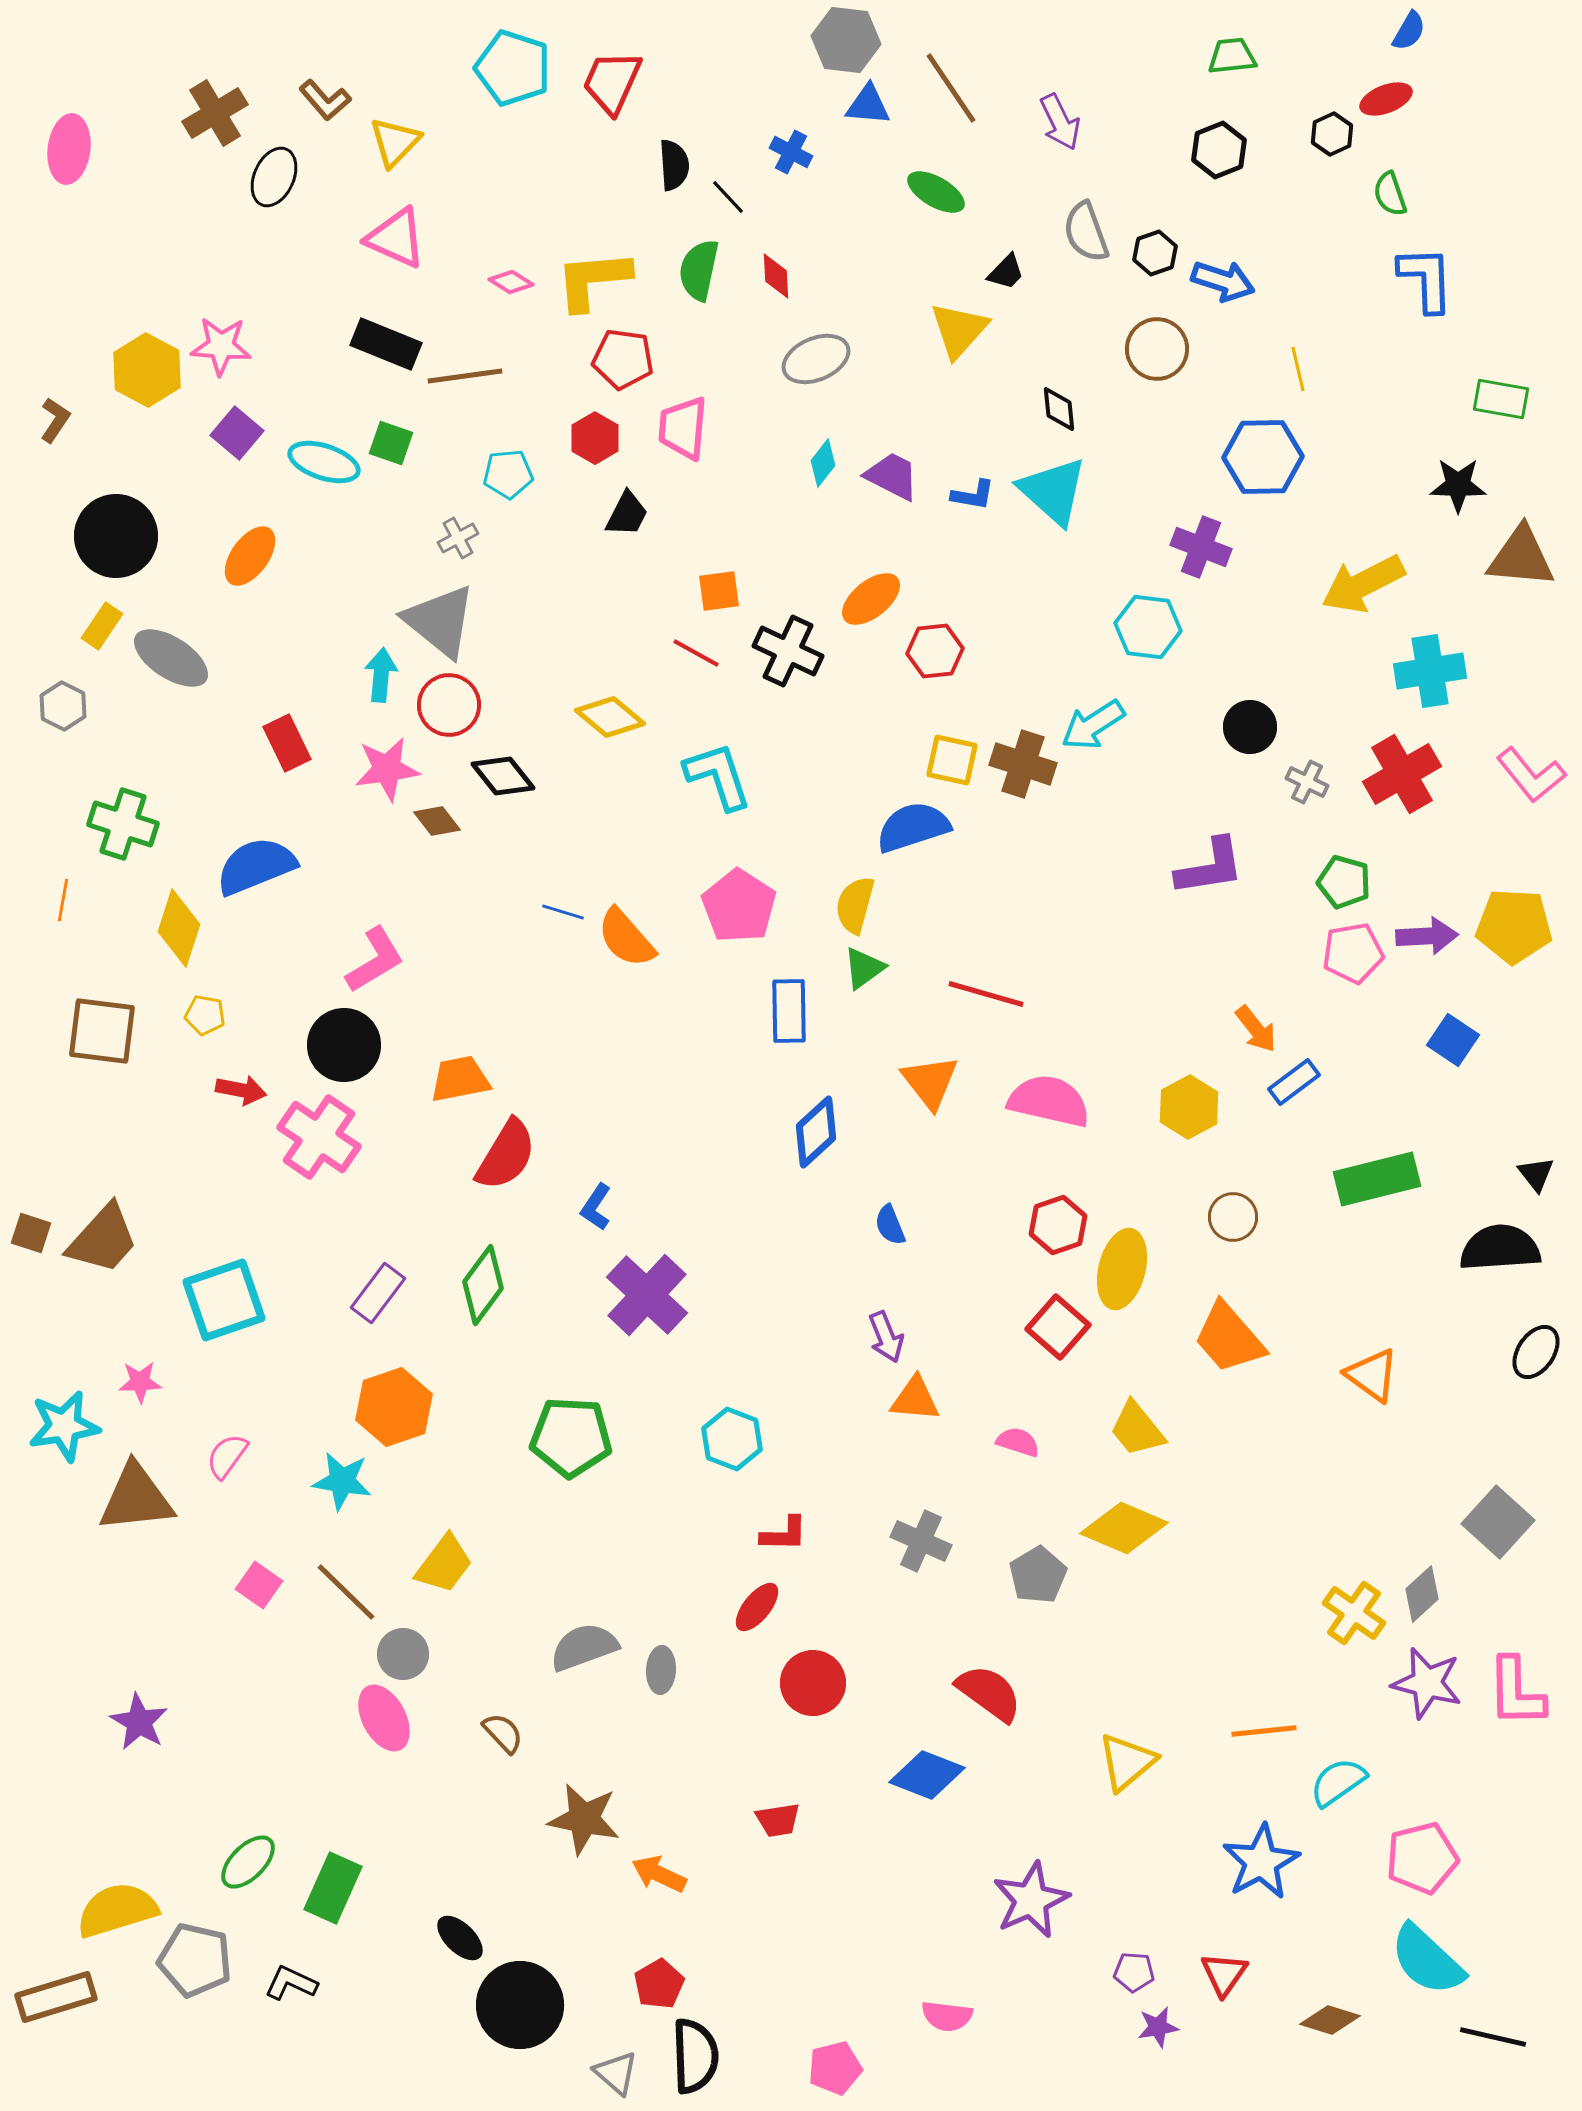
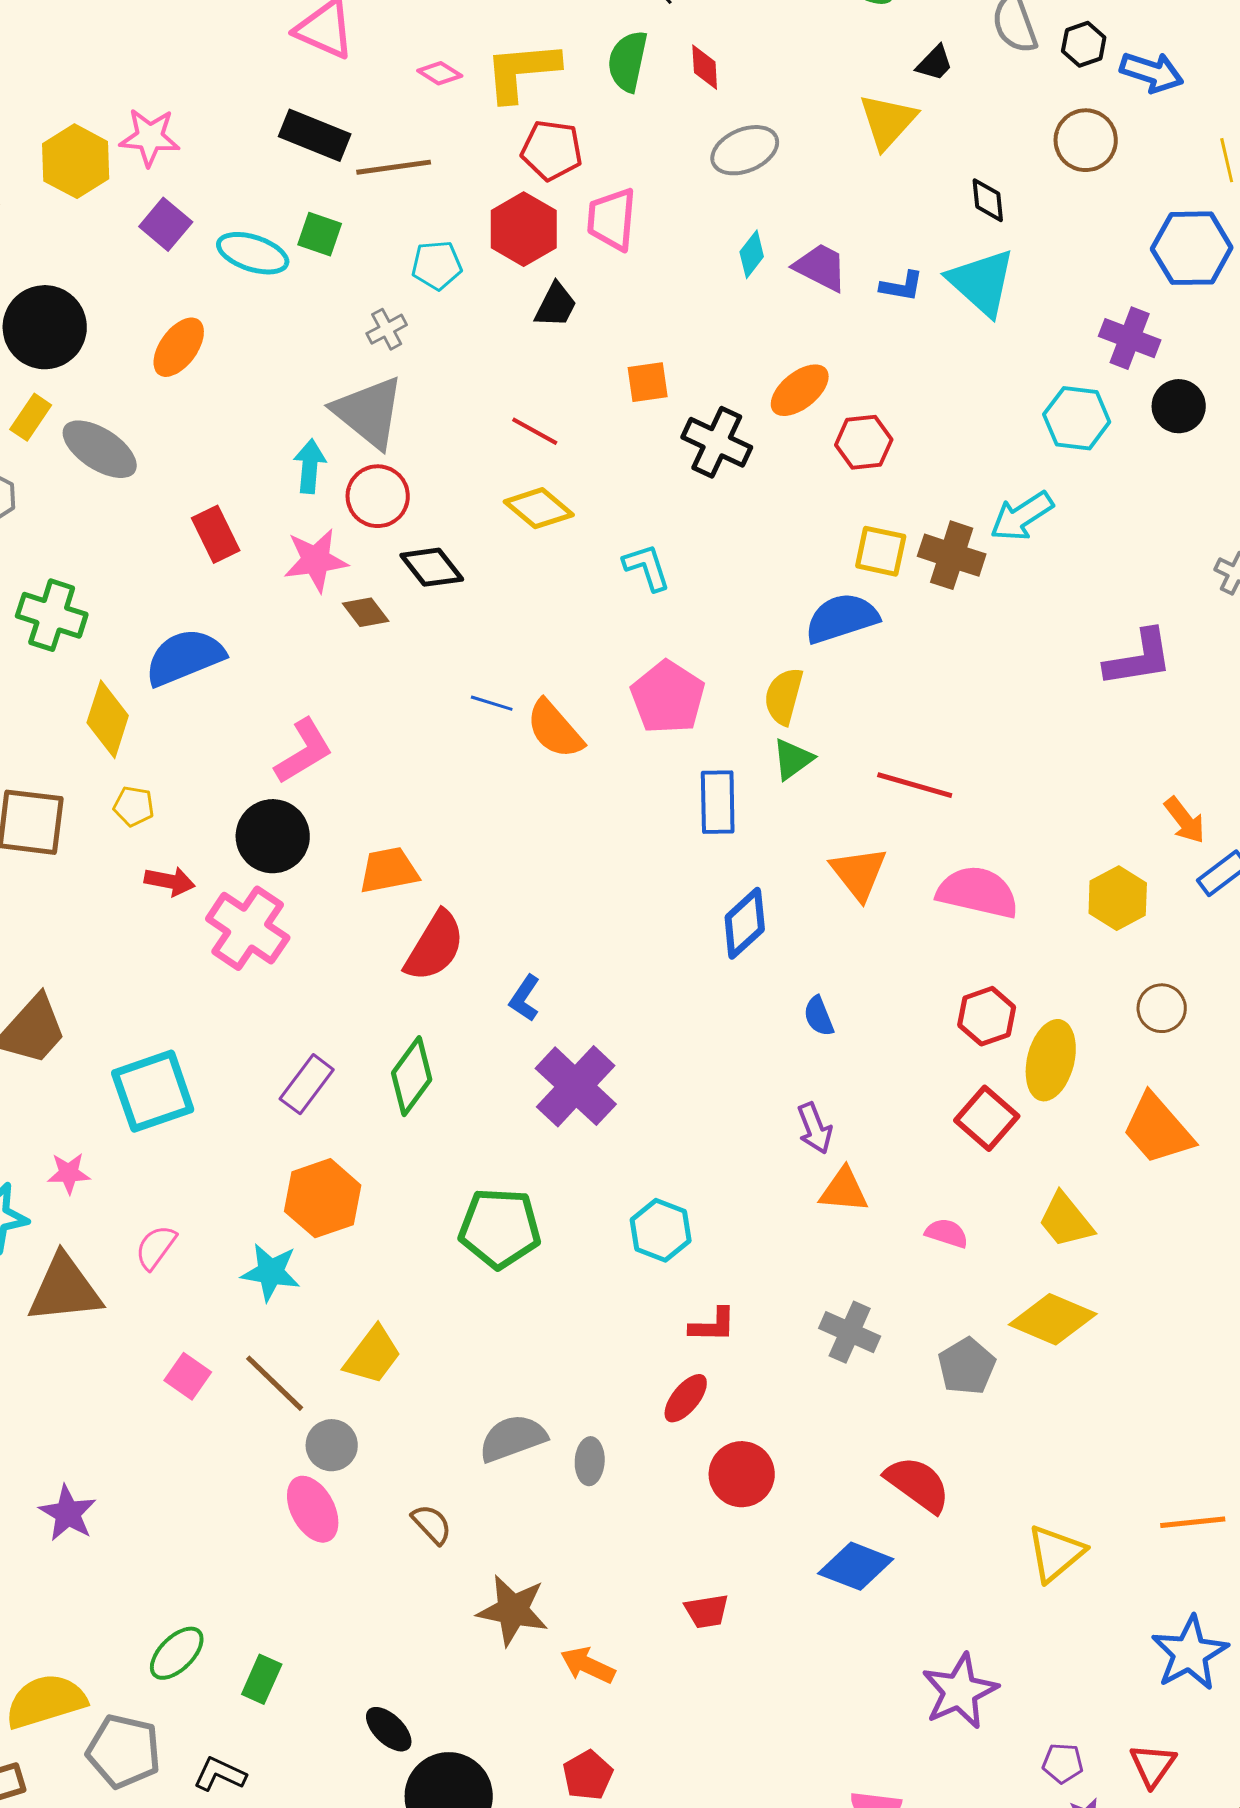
red hexagon: (595, 438) -> (524, 229), size x1.4
red line: (696, 653) -> (535, 431), moved
black circle: (1250, 727) -> (1179, 406), moved
cyan L-shape: (718, 776) -> (647, 567), size x0.7
green rectangle: (333, 1888) -> (262, 1679), size x0.7

